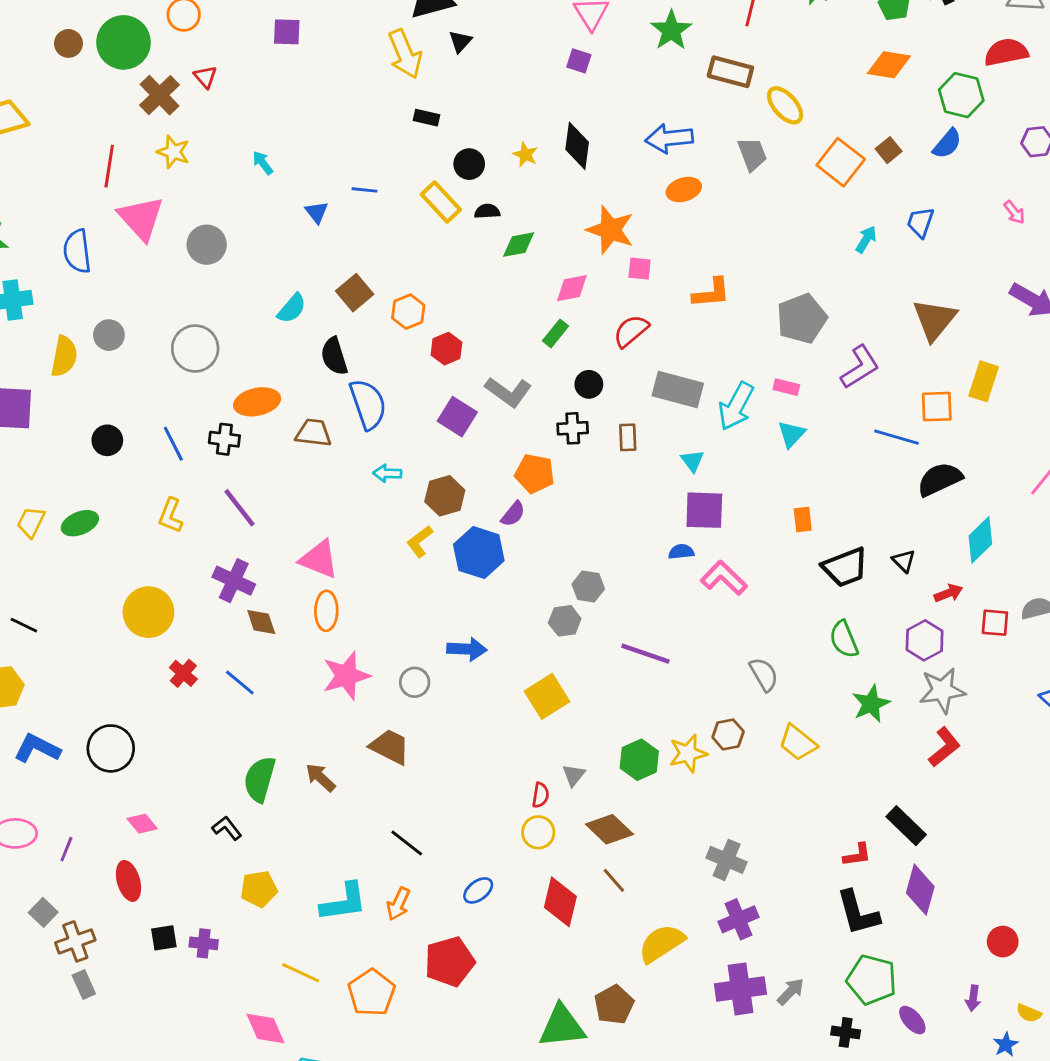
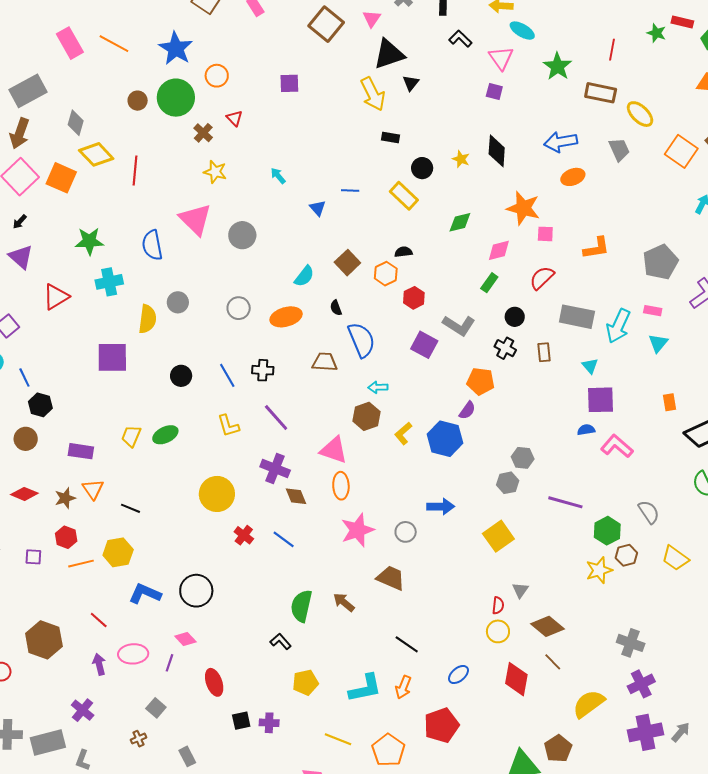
brown cross: (160, 95) -> (203, 133), size x0.7
red line: (109, 166) -> (135, 171), moved
black semicircle: (487, 211) -> (403, 252), moved
gray circle: (195, 348) -> (239, 308), size x0.7
black semicircle: (334, 356) -> (336, 308), size x0.6
orange ellipse: (257, 402) -> (286, 317), moved
black cross: (573, 428) -> (505, 348), turned 35
brown hexagon: (445, 496) -> (366, 416), moved
yellow L-shape: (171, 516) -> (228, 426), turned -35
green hexagon: (639, 760) -> (607, 531), moved
pink diamond: (142, 824) -> (185, 639), moved
brown cross: (75, 941) -> (138, 739), moved, size x0.6

